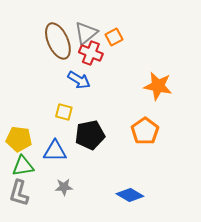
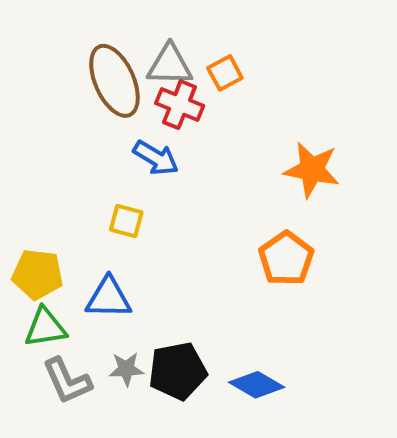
gray triangle: (86, 33) -> (170, 65), turned 40
black pentagon: (90, 135) -> (178, 371), moved
gray L-shape: (19, 193) -> (67, 381), moved, turned -40

